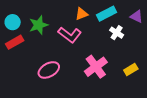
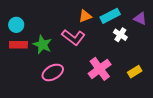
green star: (39, 25) -> (42, 45), moved, turned -30
red rectangle: (15, 42) -> (18, 45), turned 30

